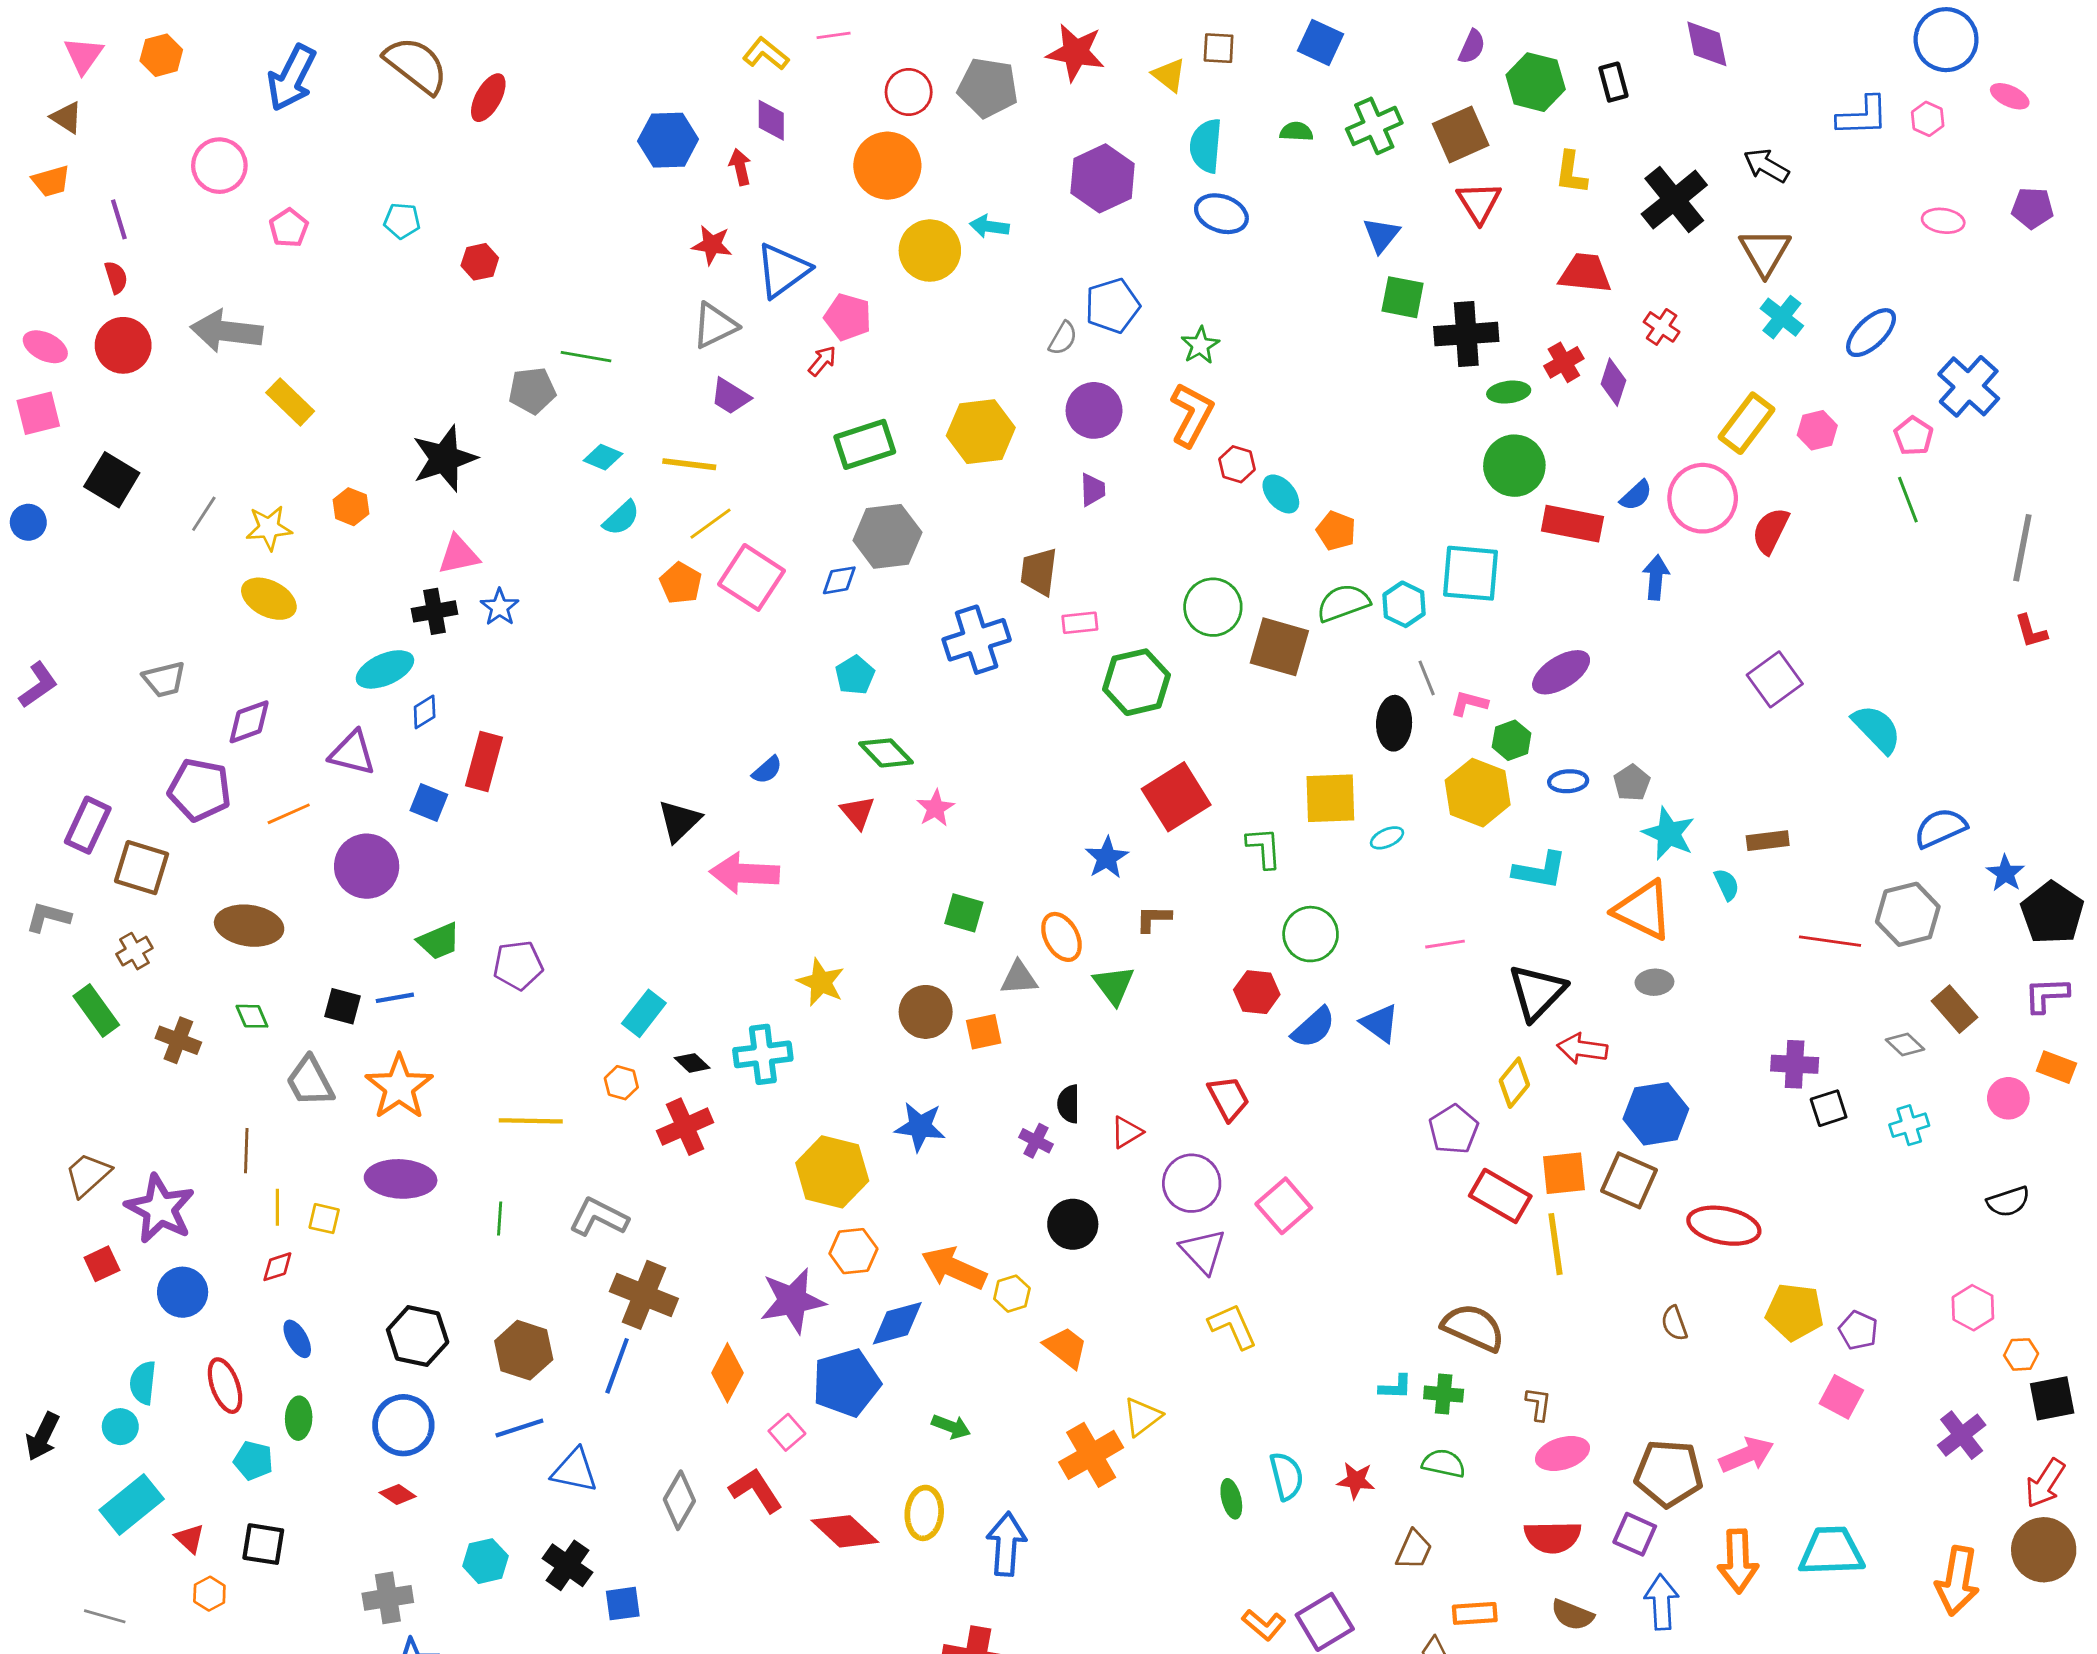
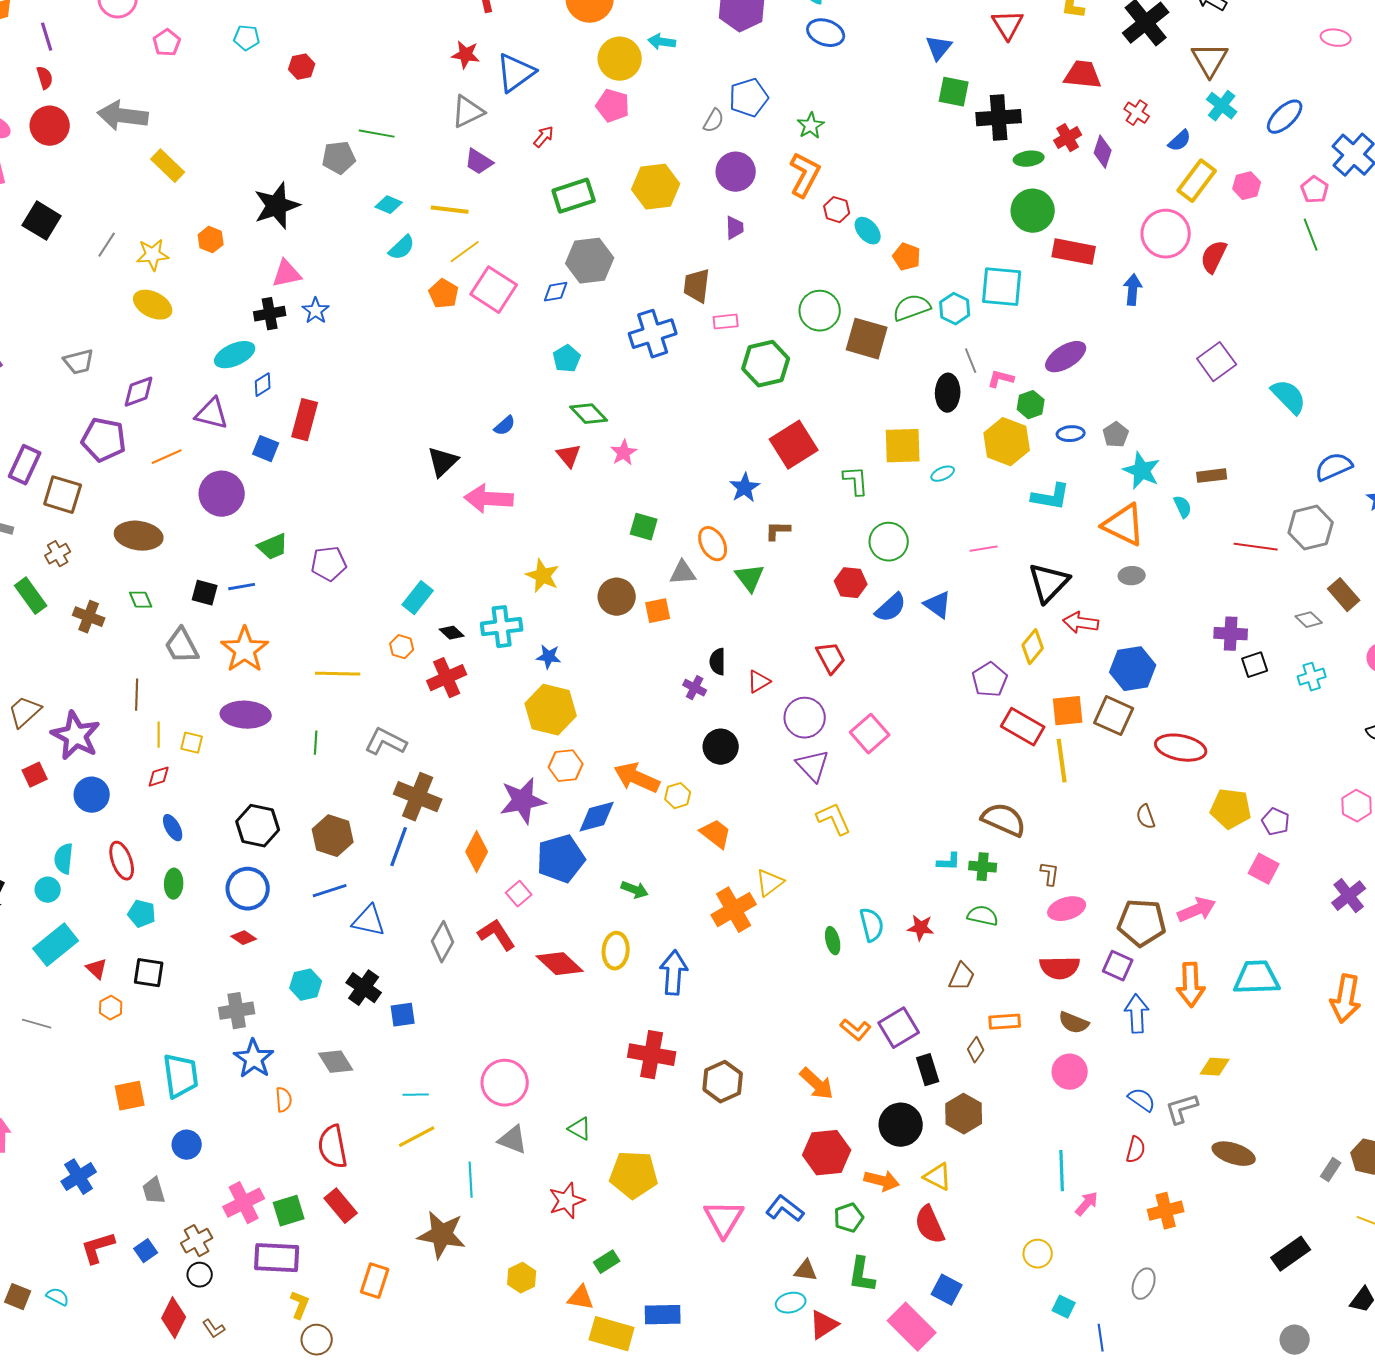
pink pentagon: (848, 317) -> (613, 106), moved
blue semicircle: (1636, 495) -> (1180, 141), moved
blue star: (920, 1127) -> (549, 657), moved, size x0.7

